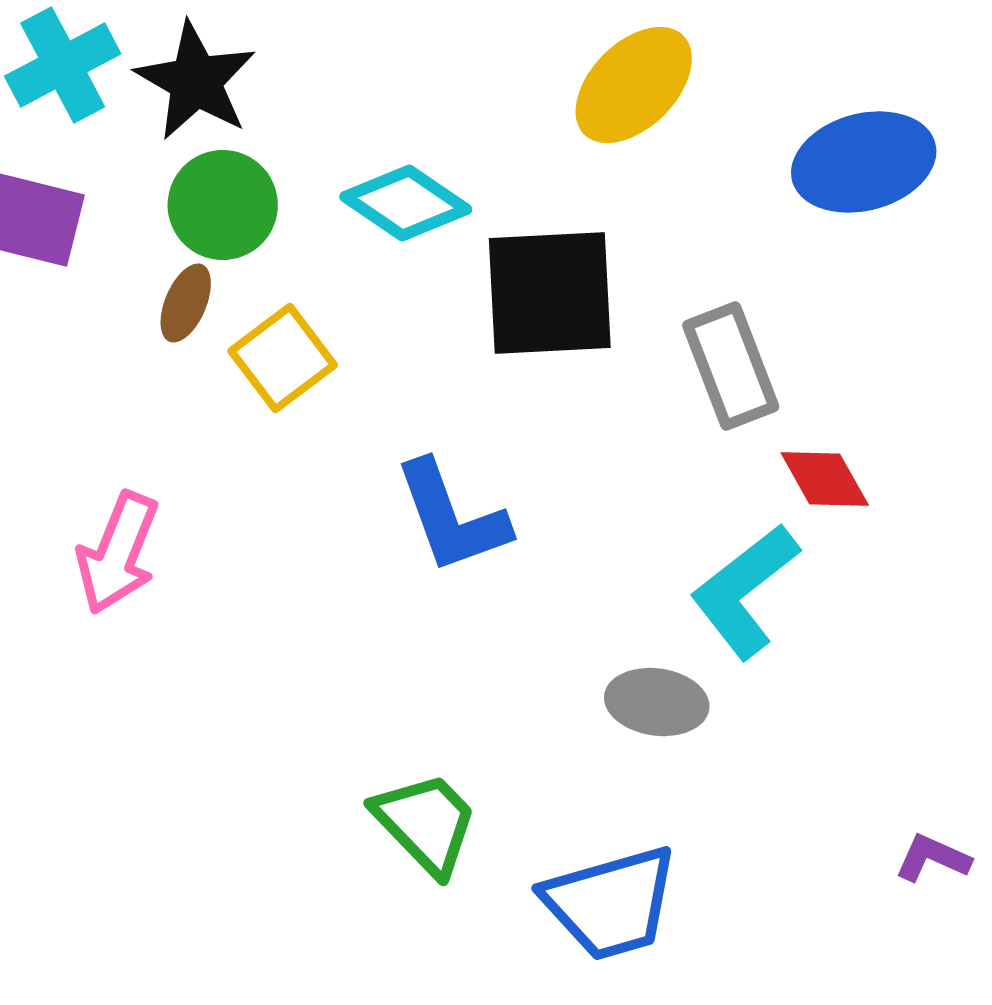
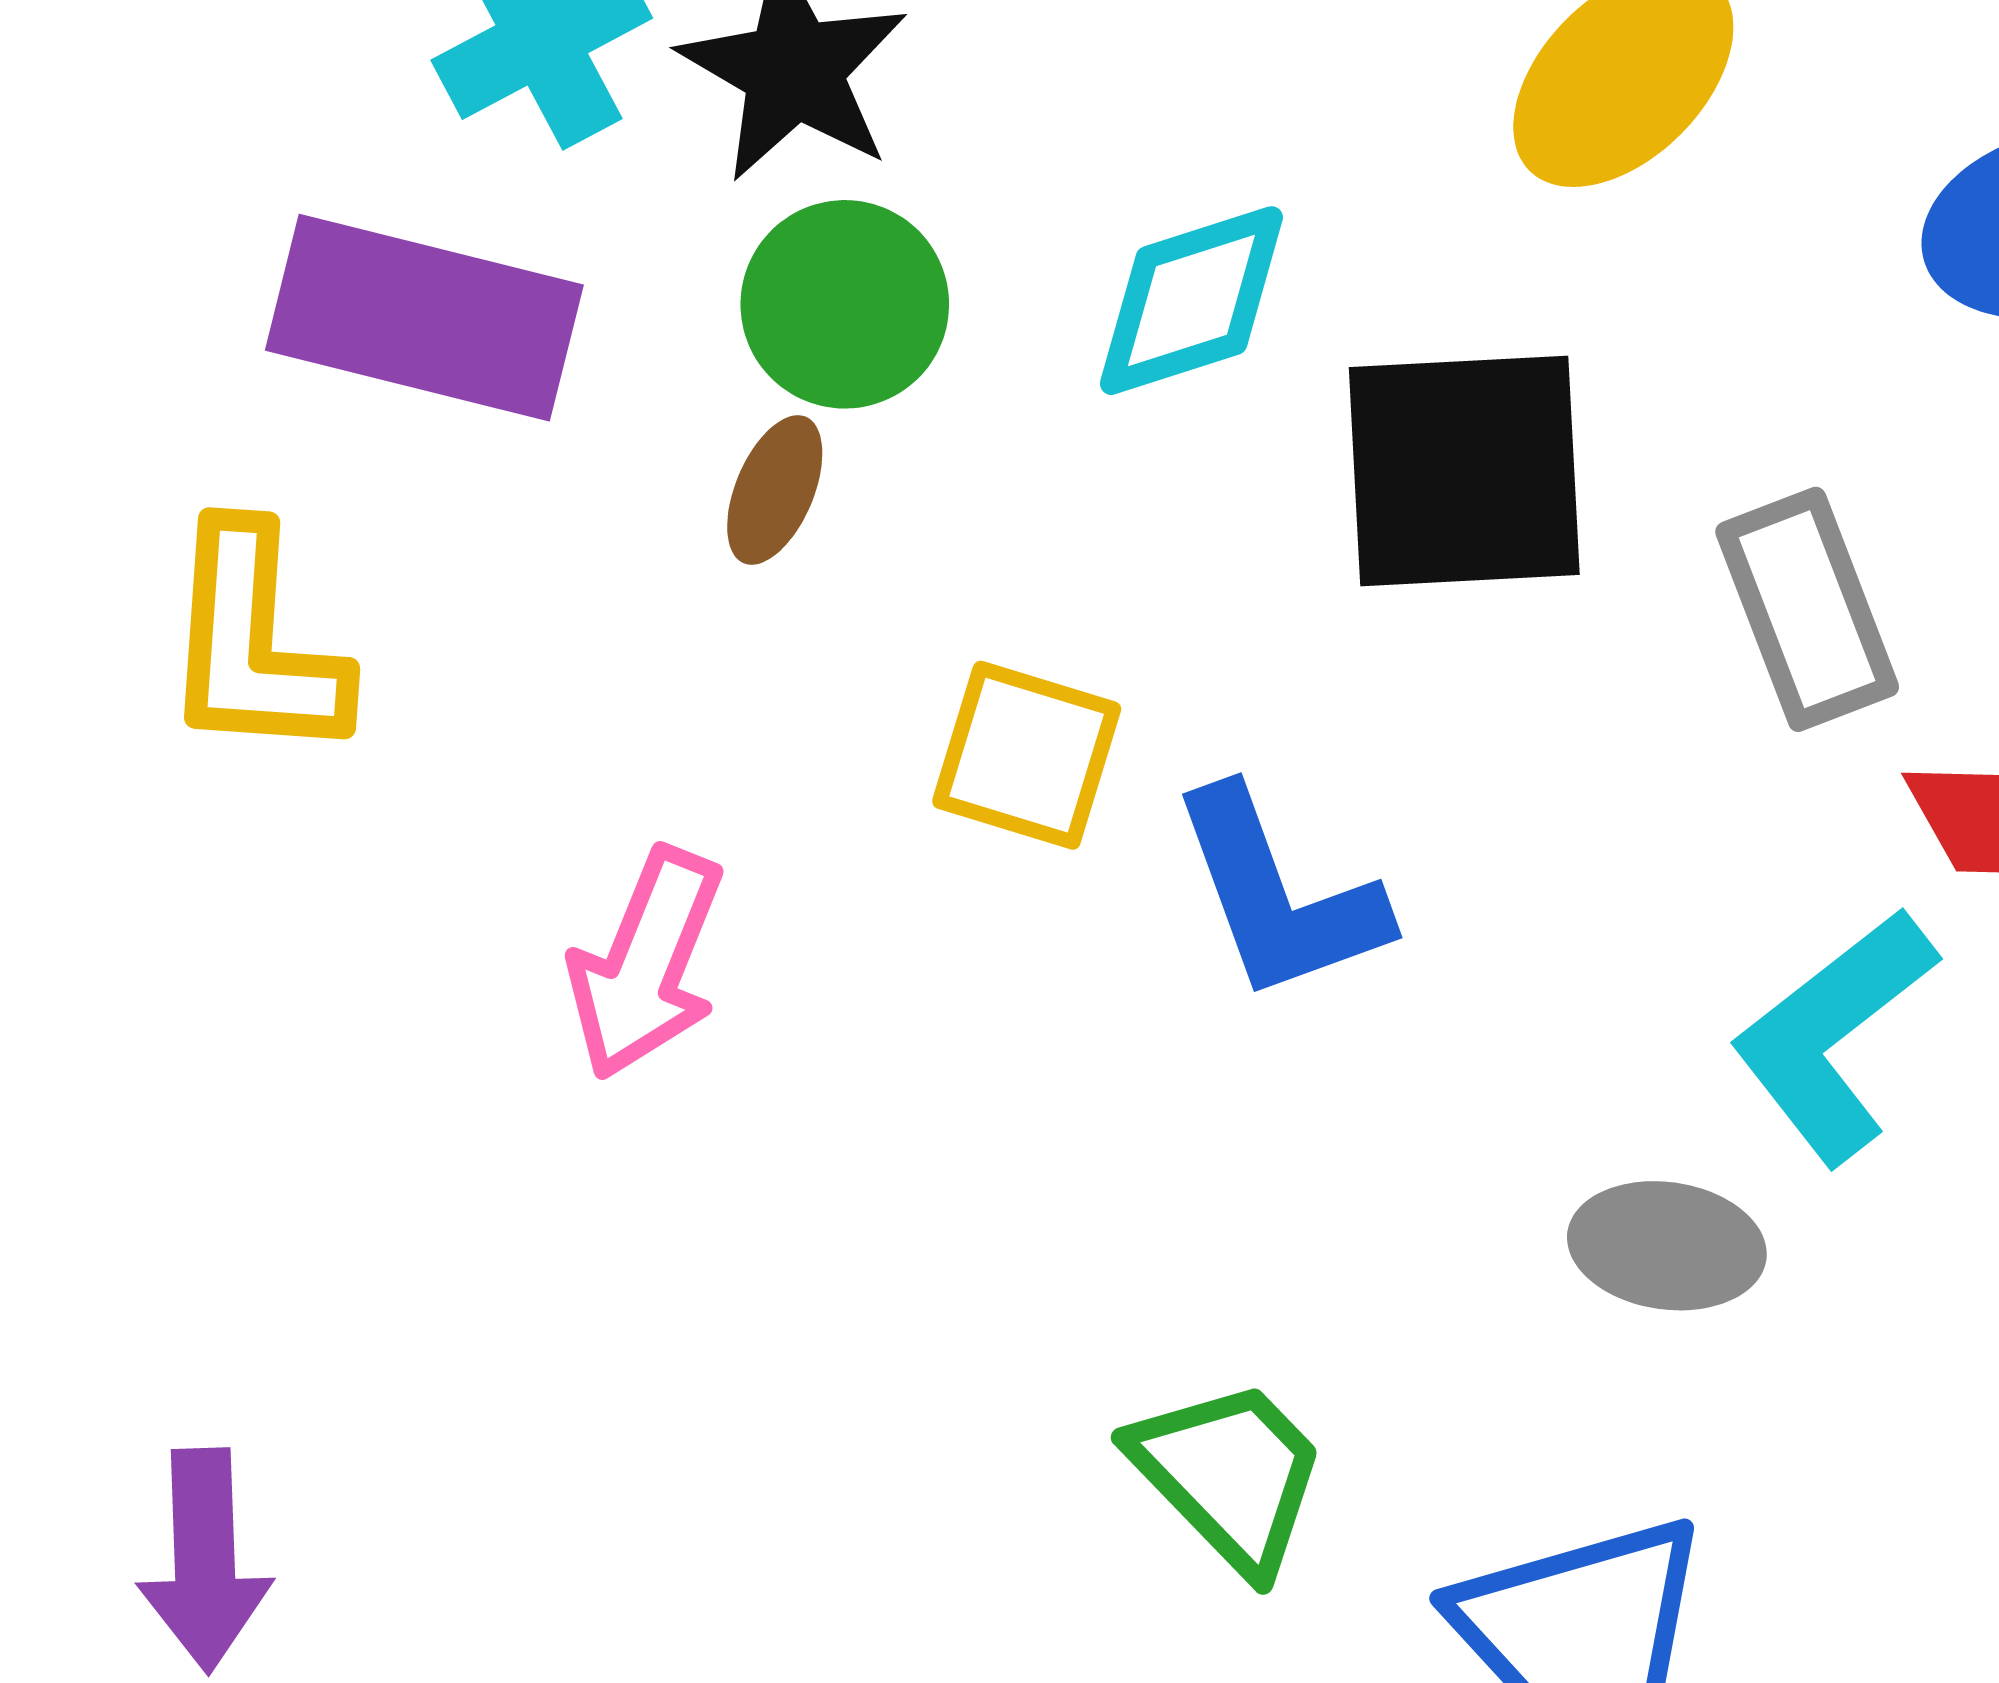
cyan diamond: (406, 203) -> (1191, 301), turned -52
yellow square: (283, 358) -> (1027, 755), moved, turned -36

